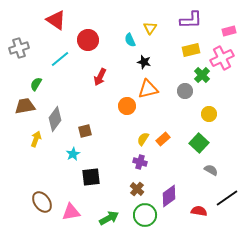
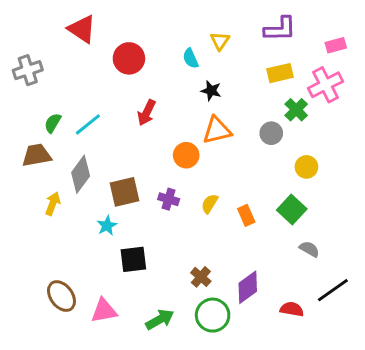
cyan line: (60, 59) -> (88, 124), moved
brown square: (85, 131) -> (125, 192), size x1.5
orange rectangle: (163, 139) -> (246, 215), moved, turned -72
purple cross: (140, 162) -> (169, 199), moved

